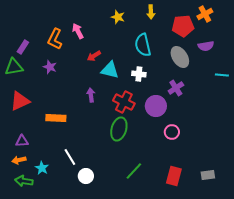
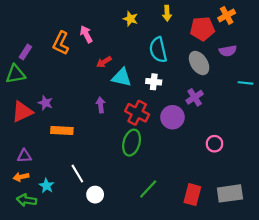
purple star: (50, 67) -> (45, 103), moved
pink circle: (172, 132) -> (215, 144), moved
gray rectangle: (208, 175) -> (230, 193), size x1.6

